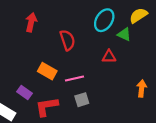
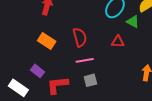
red semicircle: (67, 40) -> (80, 37), moved
orange rectangle: (47, 71) -> (47, 41), moved

